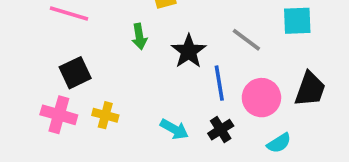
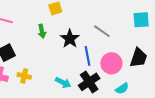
cyan square: (297, 21) -> (141, 20), moved
black cross: (221, 130) -> (89, 82), size x1.5

